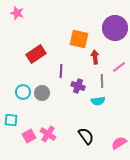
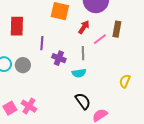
red rectangle: (36, 54) -> (17, 26), turned -54
red arrow: (95, 57) -> (84, 27), moved, turned 40
black semicircle: (86, 136) -> (83, 101), moved

